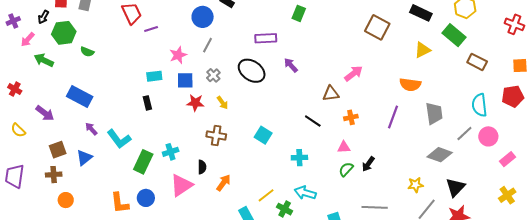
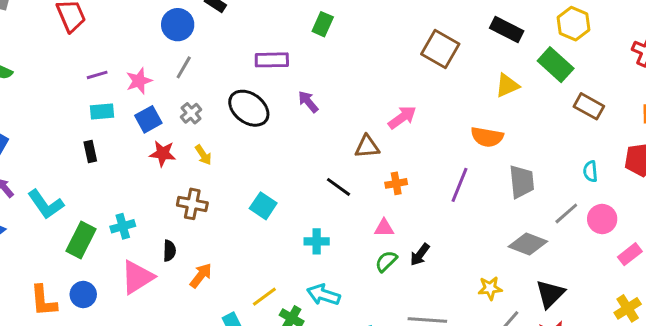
purple line: (151, 29) -> (97, 75), moved
blue square: (185, 80) -> (148, 119), turned -30
cyan semicircle: (479, 105) -> (590, 171), size x0.6

